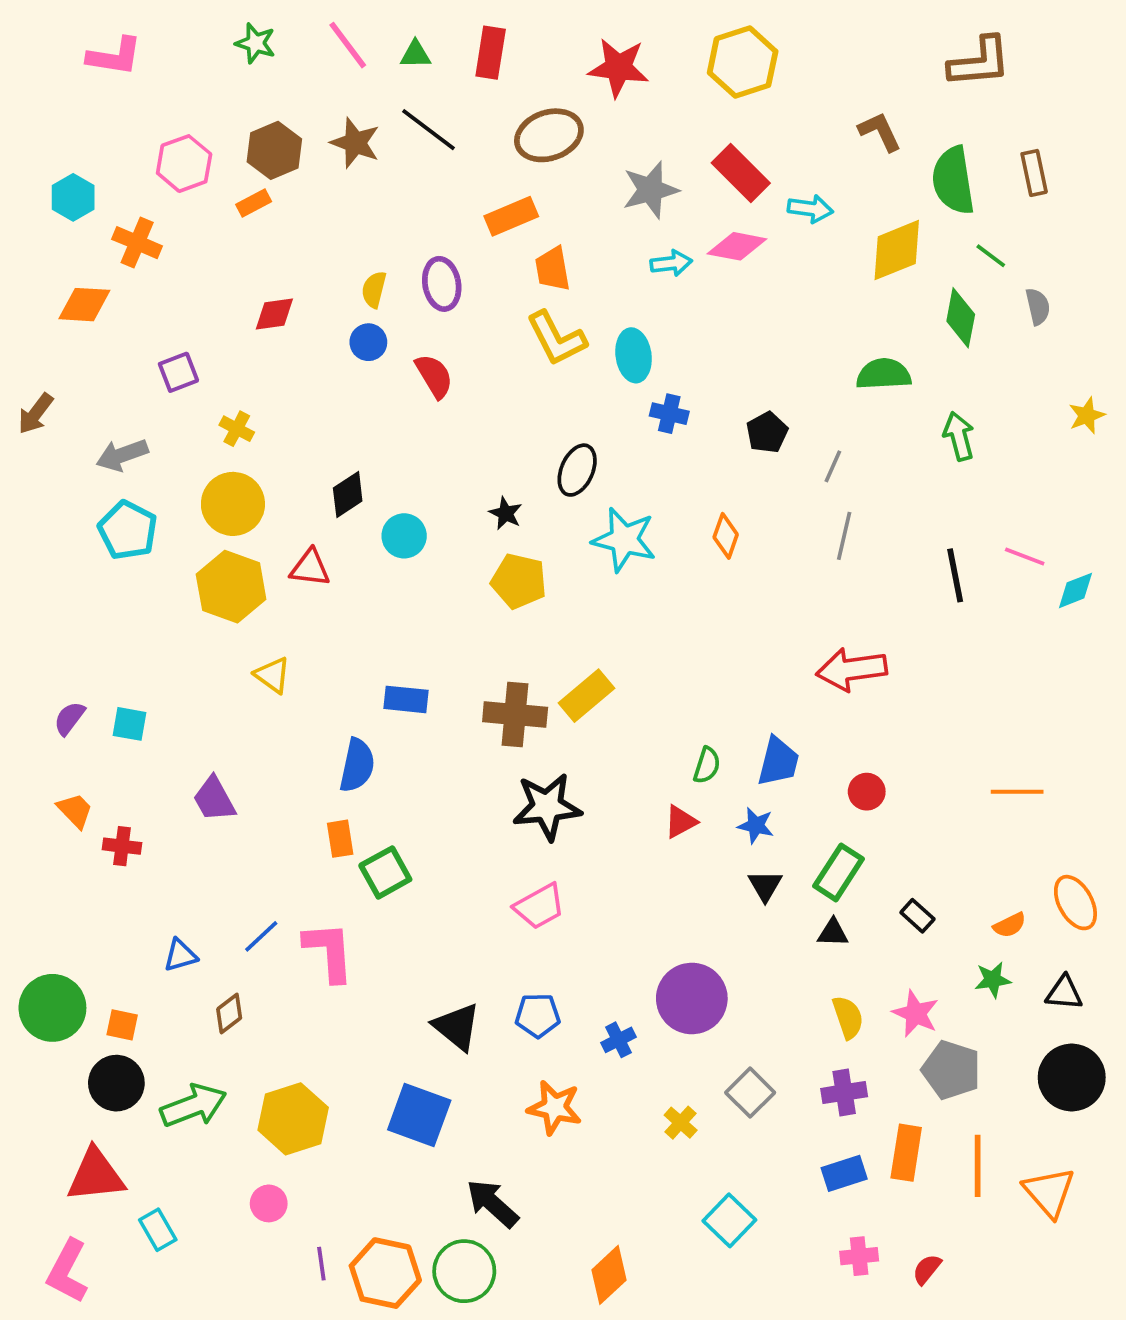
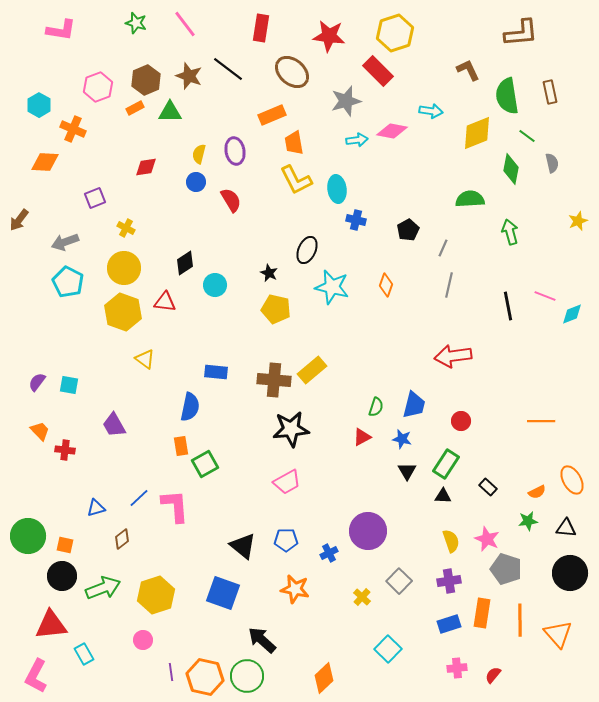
green triangle: (415, 54) -> (170, 112), moved, size x1.4
brown ellipse: (549, 135) -> (292, 72), turned 60
red rectangle: (741, 173) -> (378, 71), moved

